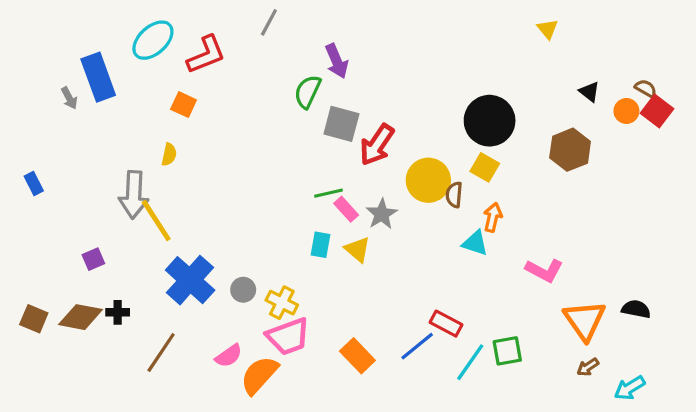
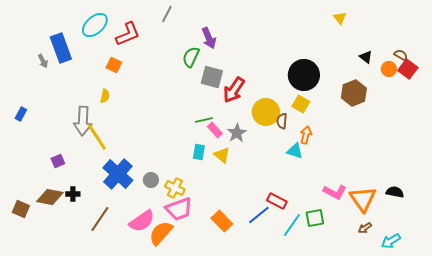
blue rectangle: (34, 183) -> (21, 114), turned 56
pink L-shape: (544, 270) -> (335, 192), moved
brown square: (34, 319) -> (21, 209), moved
pink semicircle: (229, 356) -> (142, 221), size x1.5

